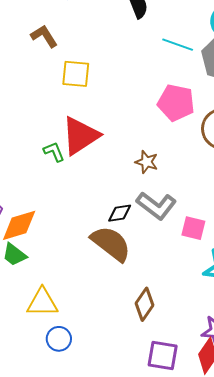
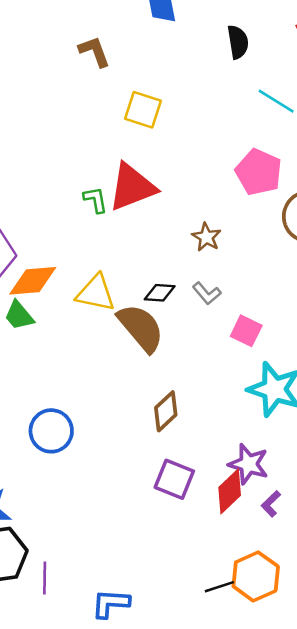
brown L-shape: (44, 36) -> (94, 51), moved
gray L-shape: (156, 206) -> (207, 293), size x0.6
yellow triangle: (42, 302) -> (96, 293), moved
blue circle: (59, 339) -> (51, 431), size x1.4

